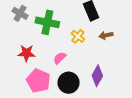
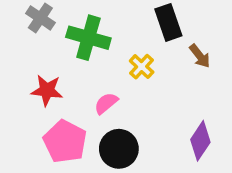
brown arrow: (106, 35) -> (200, 56), moved, turned -120
purple diamond: (97, 76) -> (200, 141), moved

